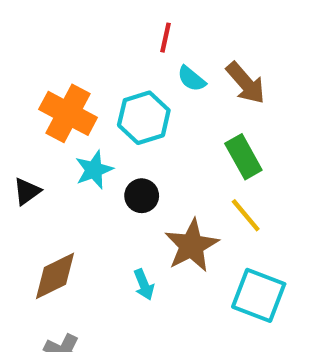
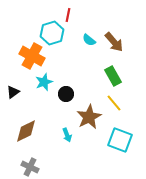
red line: (166, 38) -> (68, 15), moved
cyan hexagon: (144, 118) -> (52, 33), moved

